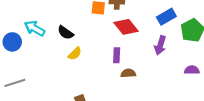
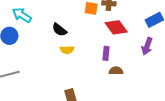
cyan arrow: (35, 28) -> (22, 15), moved
yellow semicircle: (75, 54) -> (67, 50), turned 40

